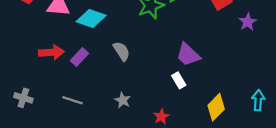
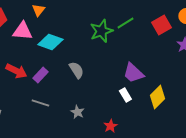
red arrow: (51, 52) -> (16, 71), turned 30
gray line: (72, 100) -> (40, 103), moved
yellow diamond: (216, 107) -> (157, 97), moved

